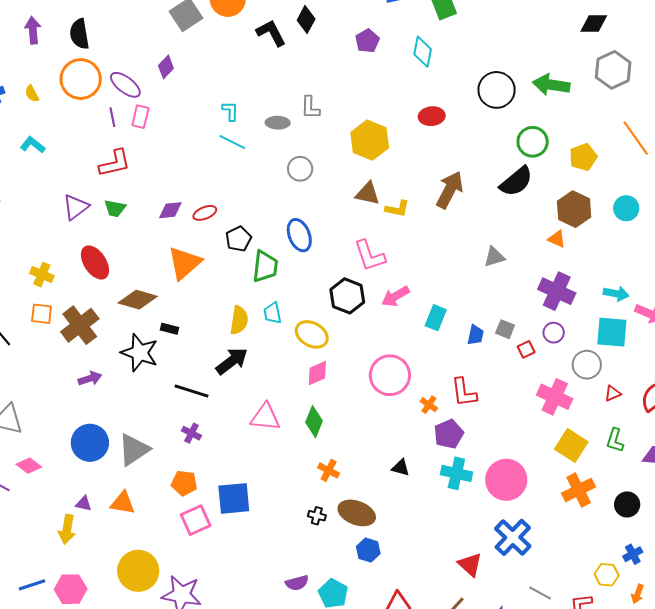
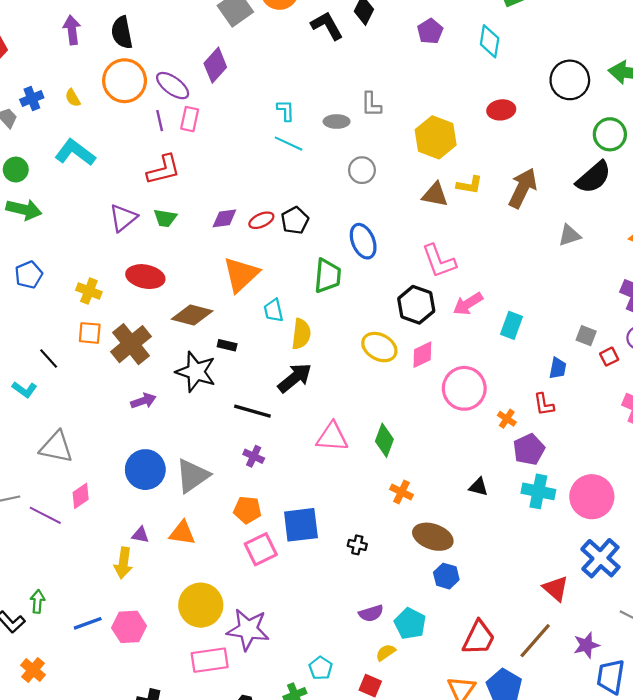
purple diamond: (166, 67) -> (215, 65), size x1.4
cyan L-shape: (33, 145) -> (75, 153), size x1.5
yellow L-shape: (397, 209) -> (469, 185), moved
black pentagon: (238, 239) -> (295, 220), moved
gray triangle: (494, 257) -> (569, 235), moved
red ellipse: (95, 262) -> (145, 277), turned -44
cyan trapezoid: (273, 313) -> (274, 310), moved
blue trapezoid: (475, 335) -> (558, 368), moved
pink diamond: (317, 373) -> (422, 355), moved
red L-shape: (464, 392) -> (544, 404), size x0.7
pink diamond: (29, 466) -> (81, 496), turned -70
black cross: (317, 516) -> (357, 545), moved

